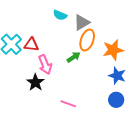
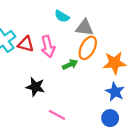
gray triangle: (82, 22) -> (85, 28), turned 30
pink arrow: (45, 65) -> (48, 47), moved
black star: (35, 82) -> (35, 87), moved, turned -30

